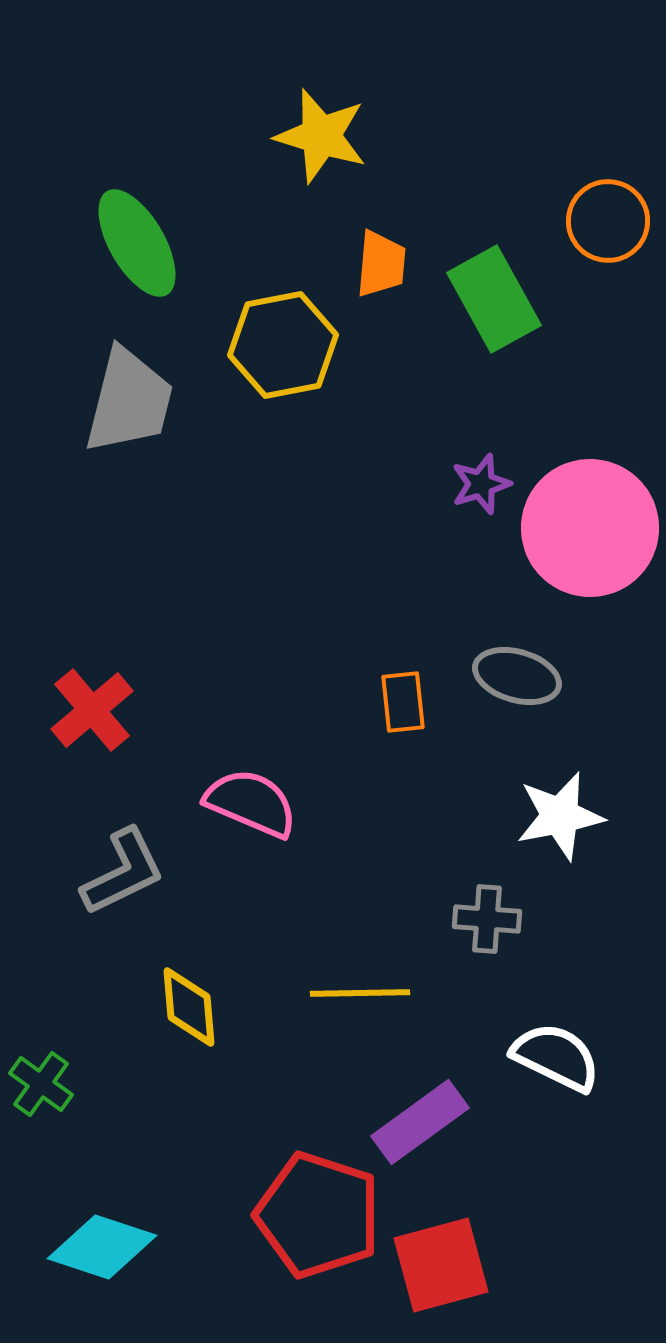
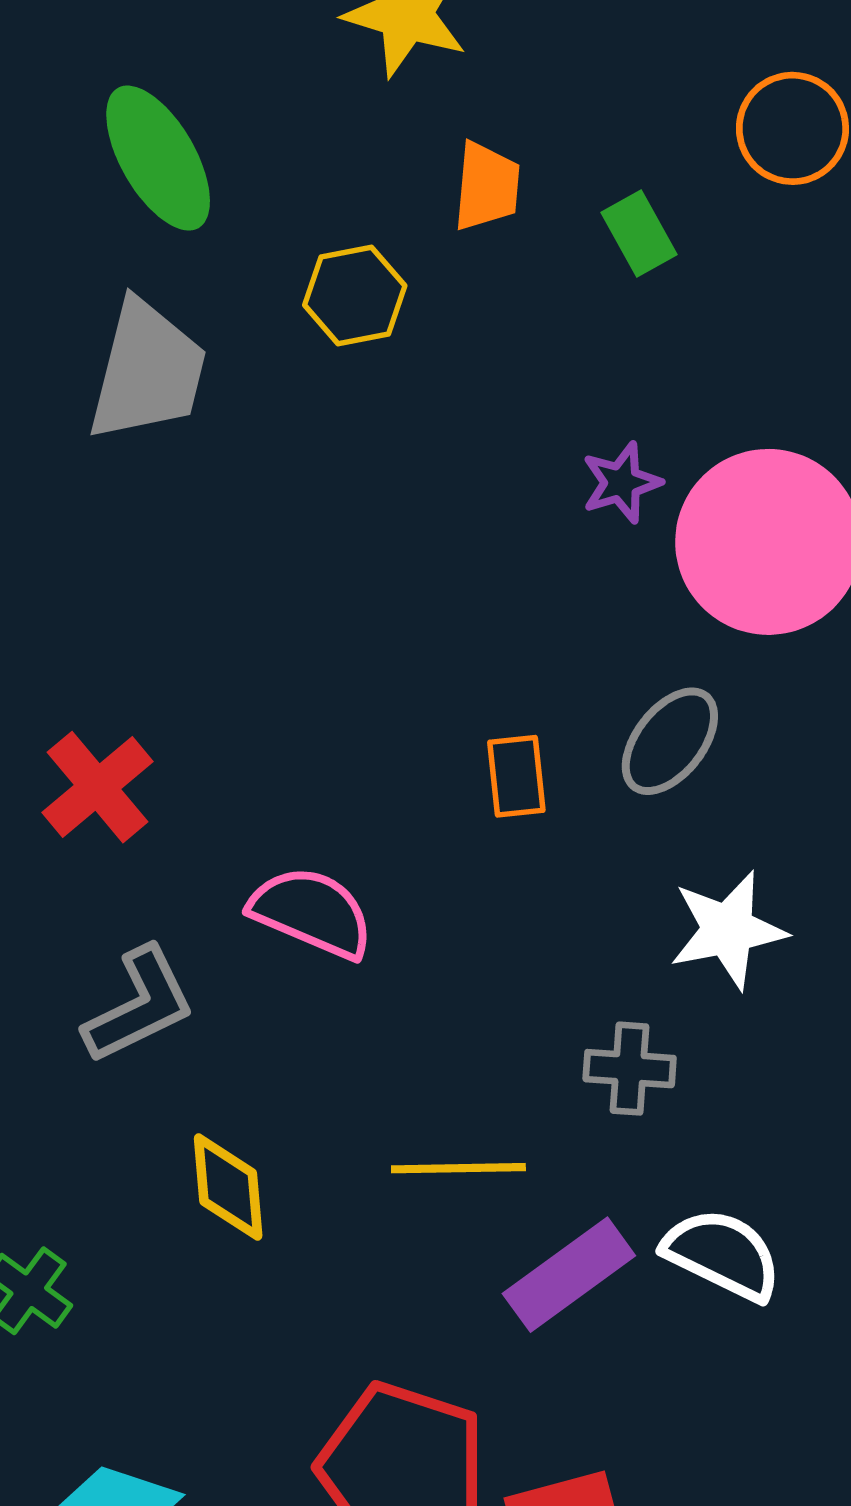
green rectangle: (494, 299) -> (639, 233), size x0.6
yellow hexagon: (283, 345) -> (355, 295), size x0.7
gray ellipse: (517, 676) -> (670, 741), turned -68
purple rectangle: (420, 1122) -> (569, 1275), moved

